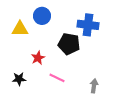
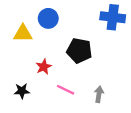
blue cross: (88, 25) -> (113, 17), moved
gray arrow: (94, 86) -> (99, 94), moved

